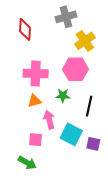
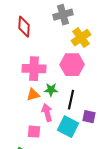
green star: (63, 96) -> (51, 90), moved
black line: (89, 106) -> (71, 100), moved
purple square: (93, 144) -> (89, 117), moved

